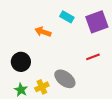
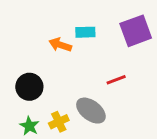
cyan rectangle: (67, 17) -> (85, 32), moved, turned -32
red line: (93, 57) -> (116, 80), moved

